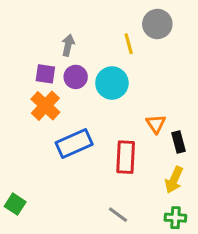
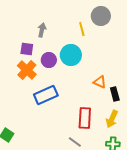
purple circle: (76, 77) -> (49, 60), moved
orange triangle: (156, 124) -> (100, 82), turned -32
red rectangle: (126, 157) -> (85, 118), moved

